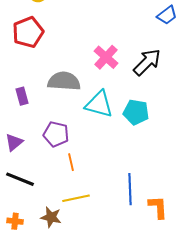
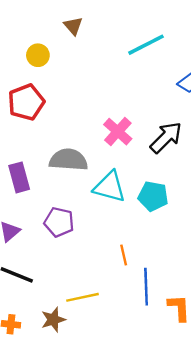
purple rectangle: (22, 96) -> (19, 177), size x1.4
orange line: (71, 162) -> (124, 255), moved
brown star: (51, 217) -> (53, 320), turned -30

